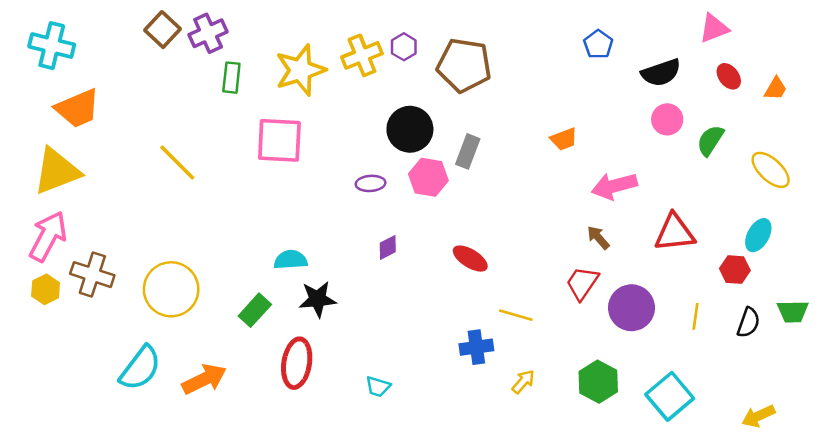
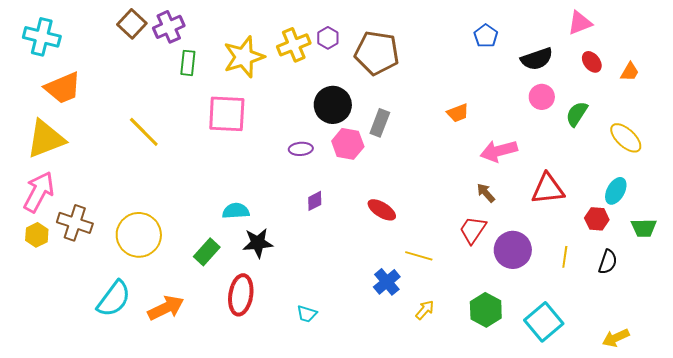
green trapezoid: (793, 311) -> (644, 228), moved
blue cross: (476, 347) -> (387, 282), turned -32

